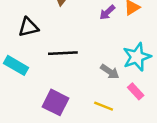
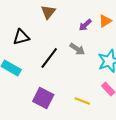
black line: (63, 53) -> (49, 58), turned -50
gray arrow: (110, 72) -> (77, 49), moved

